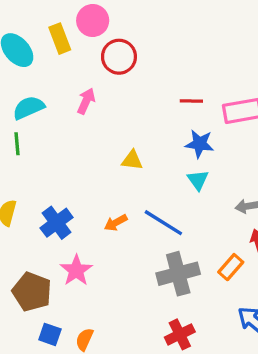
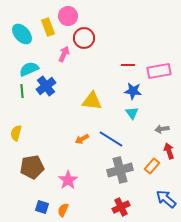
pink arrow: (86, 101) -> (64, 54), moved
yellow triangle: (132, 160) -> (92, 101), size x1.5
blue cross: (57, 223) -> (46, 86), moved
pink star: (76, 270) -> (68, 180), moved
brown pentagon: (32, 292) -> (32, 167), moved, turned -30

